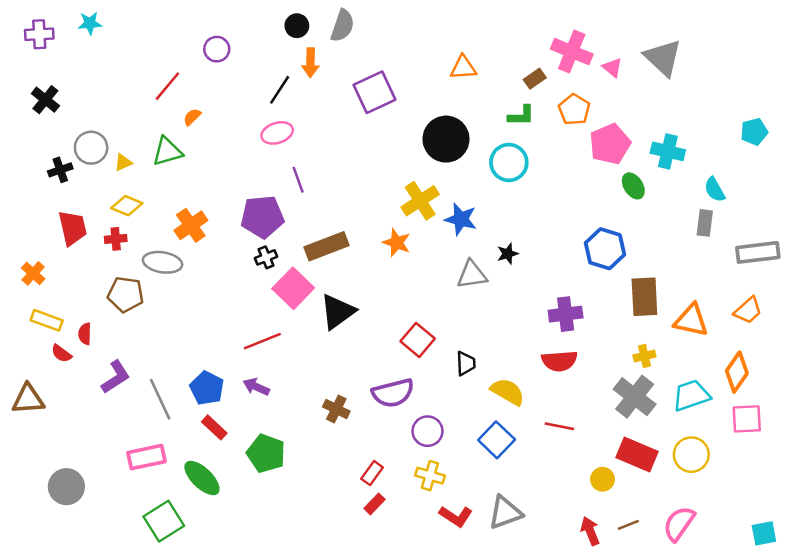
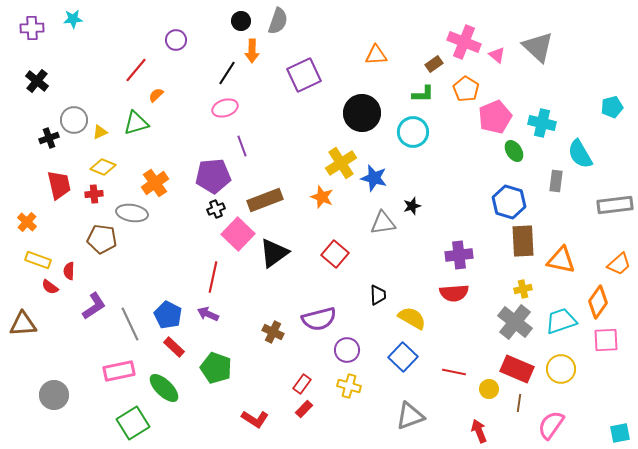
cyan semicircle: (715, 190) -> (580, 154), size x1.4
gray rectangle: (705, 223) -> (556, 181), moved
blue hexagon: (605, 249) -> (509, 202), moved
orange trapezoid: (748, 310) -> (619, 264), moved
red square: (418, 340) -> (335, 254), moved
red line: (262, 341) -> (213, 277), turned -56
red line: (559, 426) -> (454, 372), moved
red L-shape: (456, 516) -> (255, 419), moved
brown line: (628, 525) -> (519, 403), moved, turned -60

